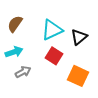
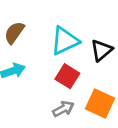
gray arrow: (23, 72) -> (63, 109), moved

